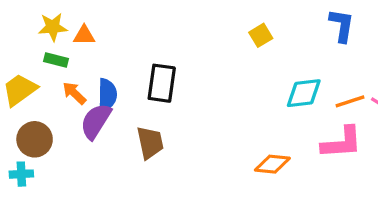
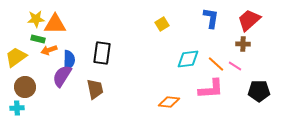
orange triangle: (84, 35) -> (55, 24), size x1.6
orange arrow: (74, 93) -> (49, 50), moved, turned -63
orange line: (350, 101) -> (216, 64), turned 60

